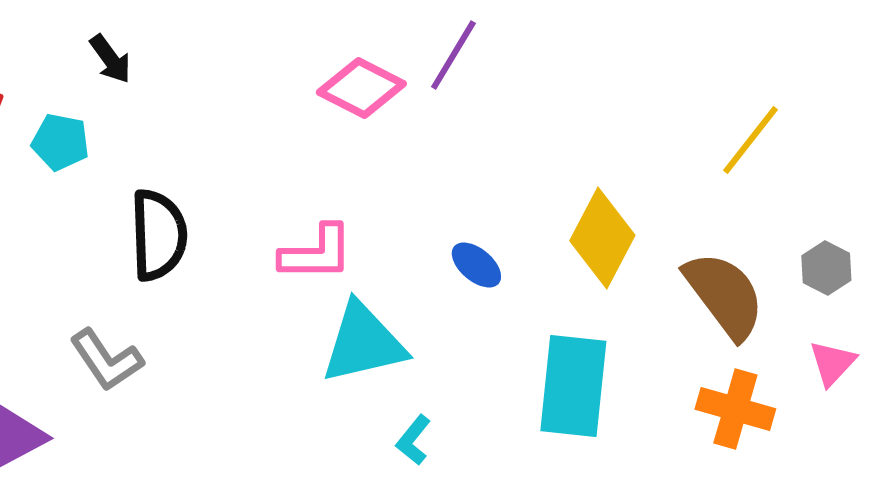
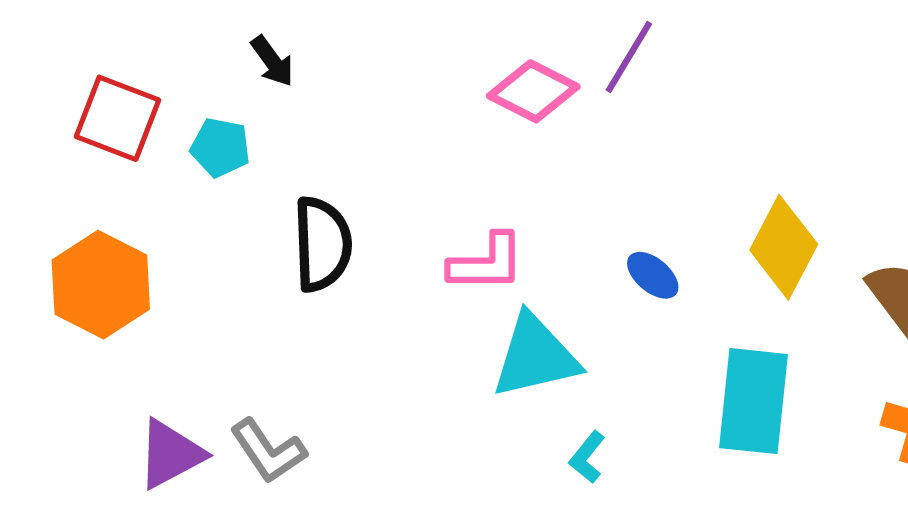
gray L-shape: (106, 360) -> (268, 451), moved

